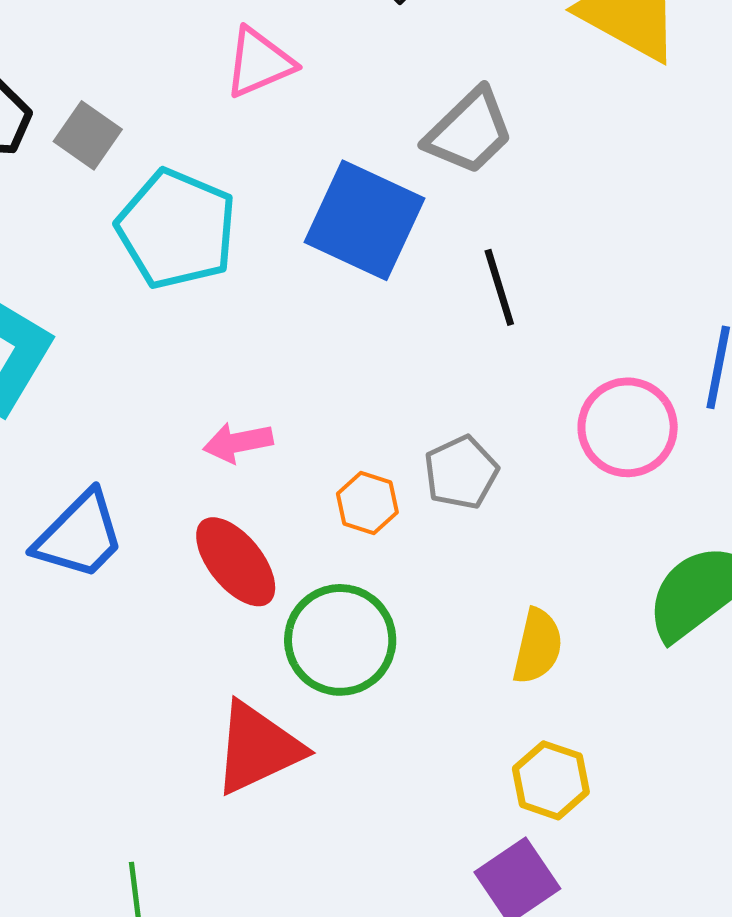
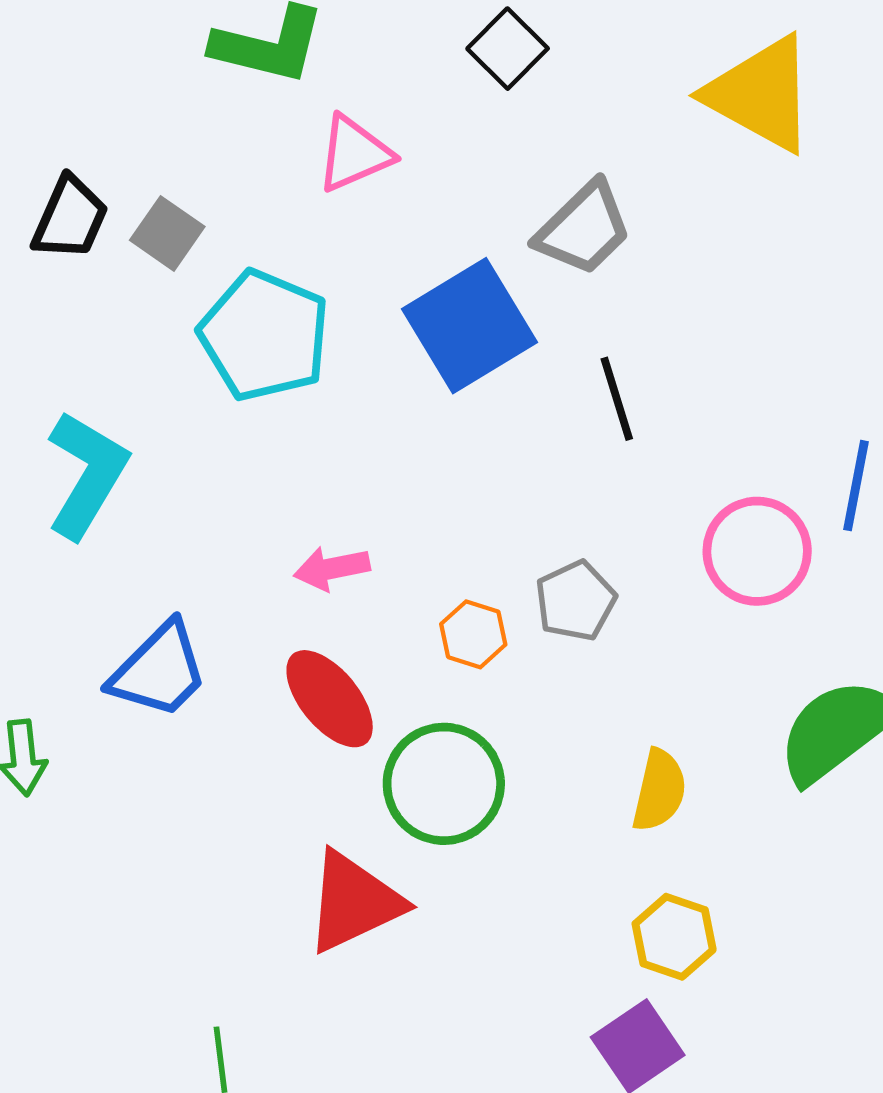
blue square: (364, 220) -> (470, 326), turned 34

